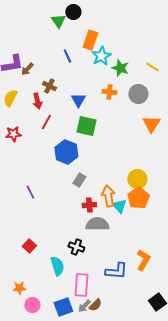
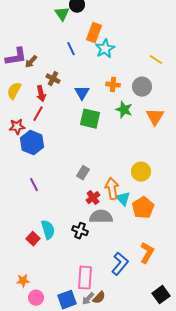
green star: (120, 68) -> (124, 110), moved
red line: (46, 122) -> (38, 114), moved
blue hexagon: (66, 152) -> (32, 143), moved
orange pentagon: (138, 198) -> (143, 208), moved
red cross: (89, 205) -> (93, 198), turned -32
black cross: (76, 247) -> (80, 231), moved
cyan semicircle: (57, 266) -> (48, 230), moved
blue L-shape: (116, 271) -> (120, 264), turned -55

